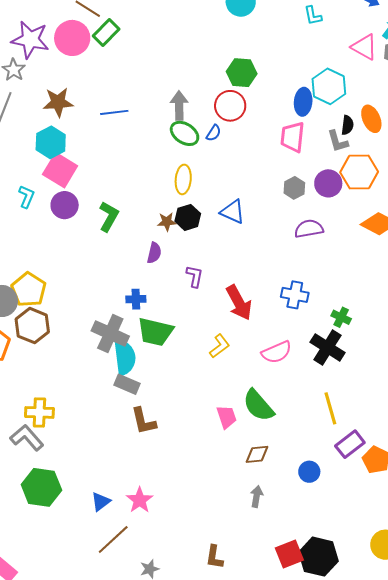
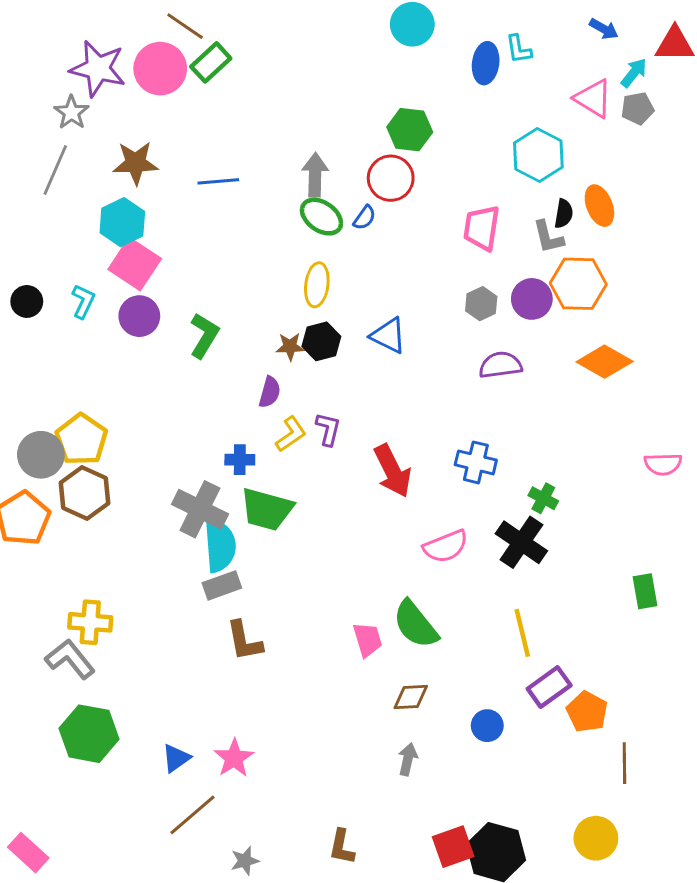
blue ellipse: (303, 102) -> (486, 63), moved
yellow L-shape: (220, 346) -> (291, 434), moved
gray rectangle: (127, 384) -> (222, 585), turned -45

